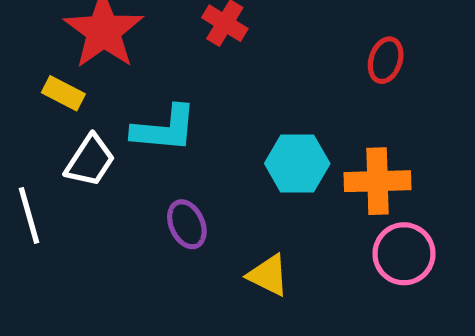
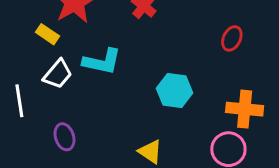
orange cross: (378, 181) -> (245, 109), moved
purple ellipse: (187, 224) -> (64, 137), moved

